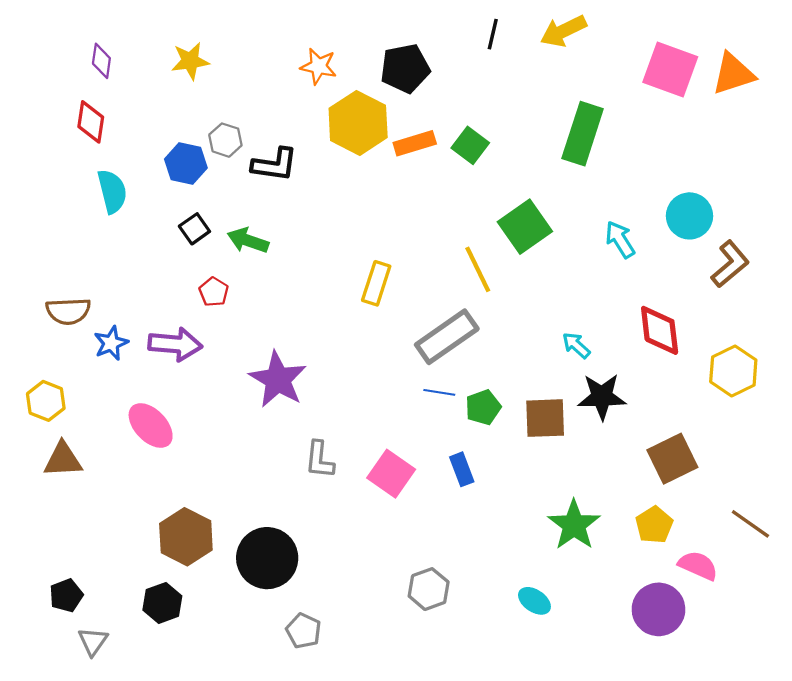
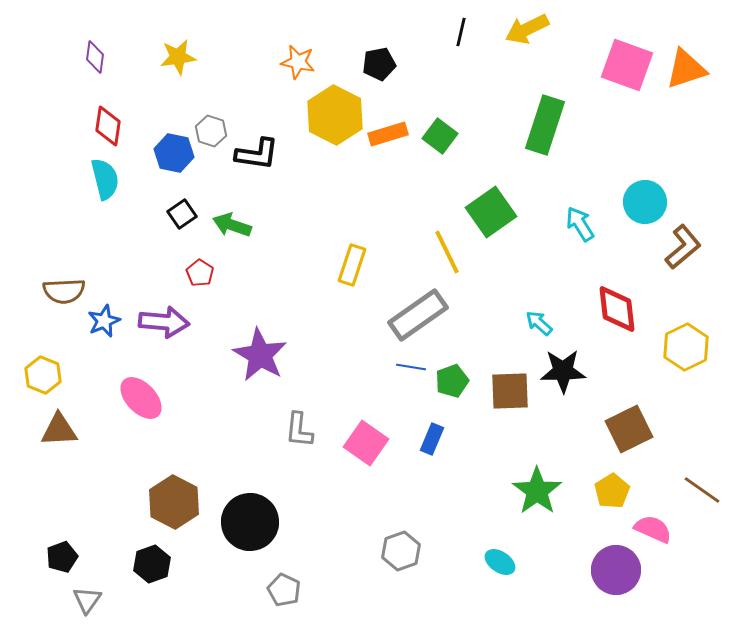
black pentagon: (405, 68) -> (379, 64), size x0.7
red diamond: (91, 122) -> (108, 126), moved
blue rectangle: (462, 469) -> (432, 439), turned 44

